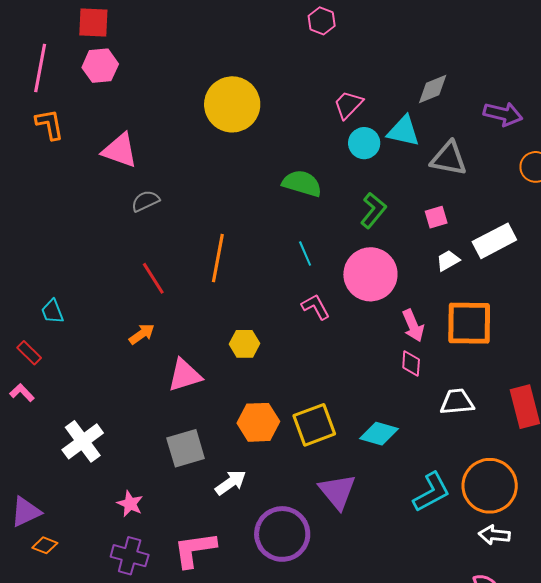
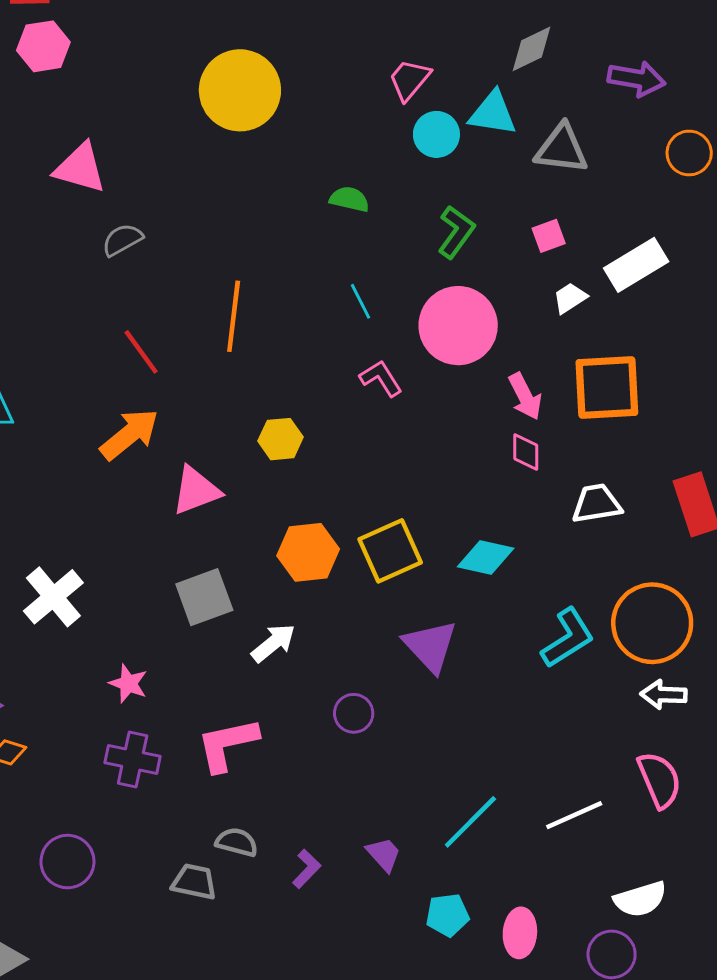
green semicircle: (302, 183) -> (349, 199), size x0.7
orange arrow: (142, 334) -> (129, 434), size x1.6
purple circle: (282, 534) -> (354, 713), size x0.5

